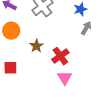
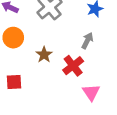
gray arrow: (86, 28) -> (87, 41), moved
pink triangle: (65, 78) -> (91, 92), moved

